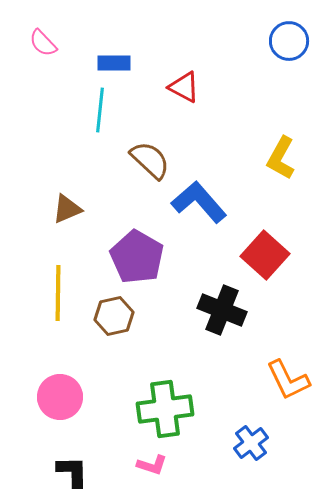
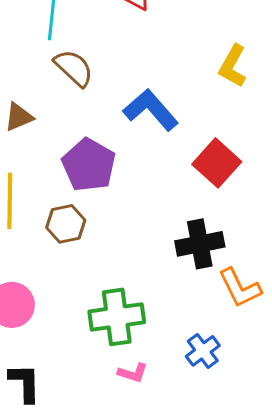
brown semicircle: (150, 160) -> (74, 68), moved
black cross: (222, 310) -> (200, 244), moved, turned -33
pink L-shape: (152, 465) -> (133, 373), moved

